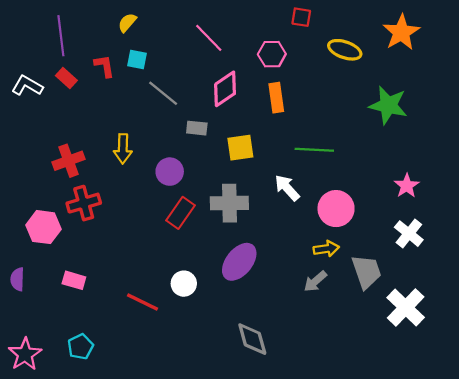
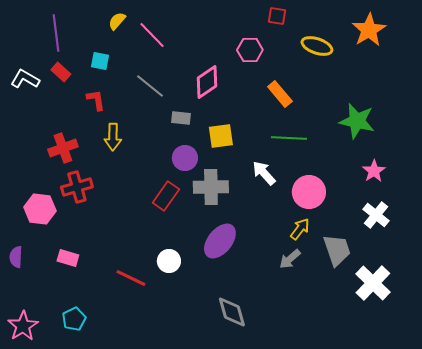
pink line: (209, 38) -> (152, 35), moved
cyan square: (137, 60) -> (100, 61), moved
red L-shape: (104, 66) -> (96, 100), moved
orange rectangle: (276, 98) -> (280, 94), moved, turned -32
green star: (388, 105) -> (357, 121), moved
purple circle: (170, 172) -> (185, 158), moved
yellow arrow: (326, 249) -> (300, 229), turned -45

